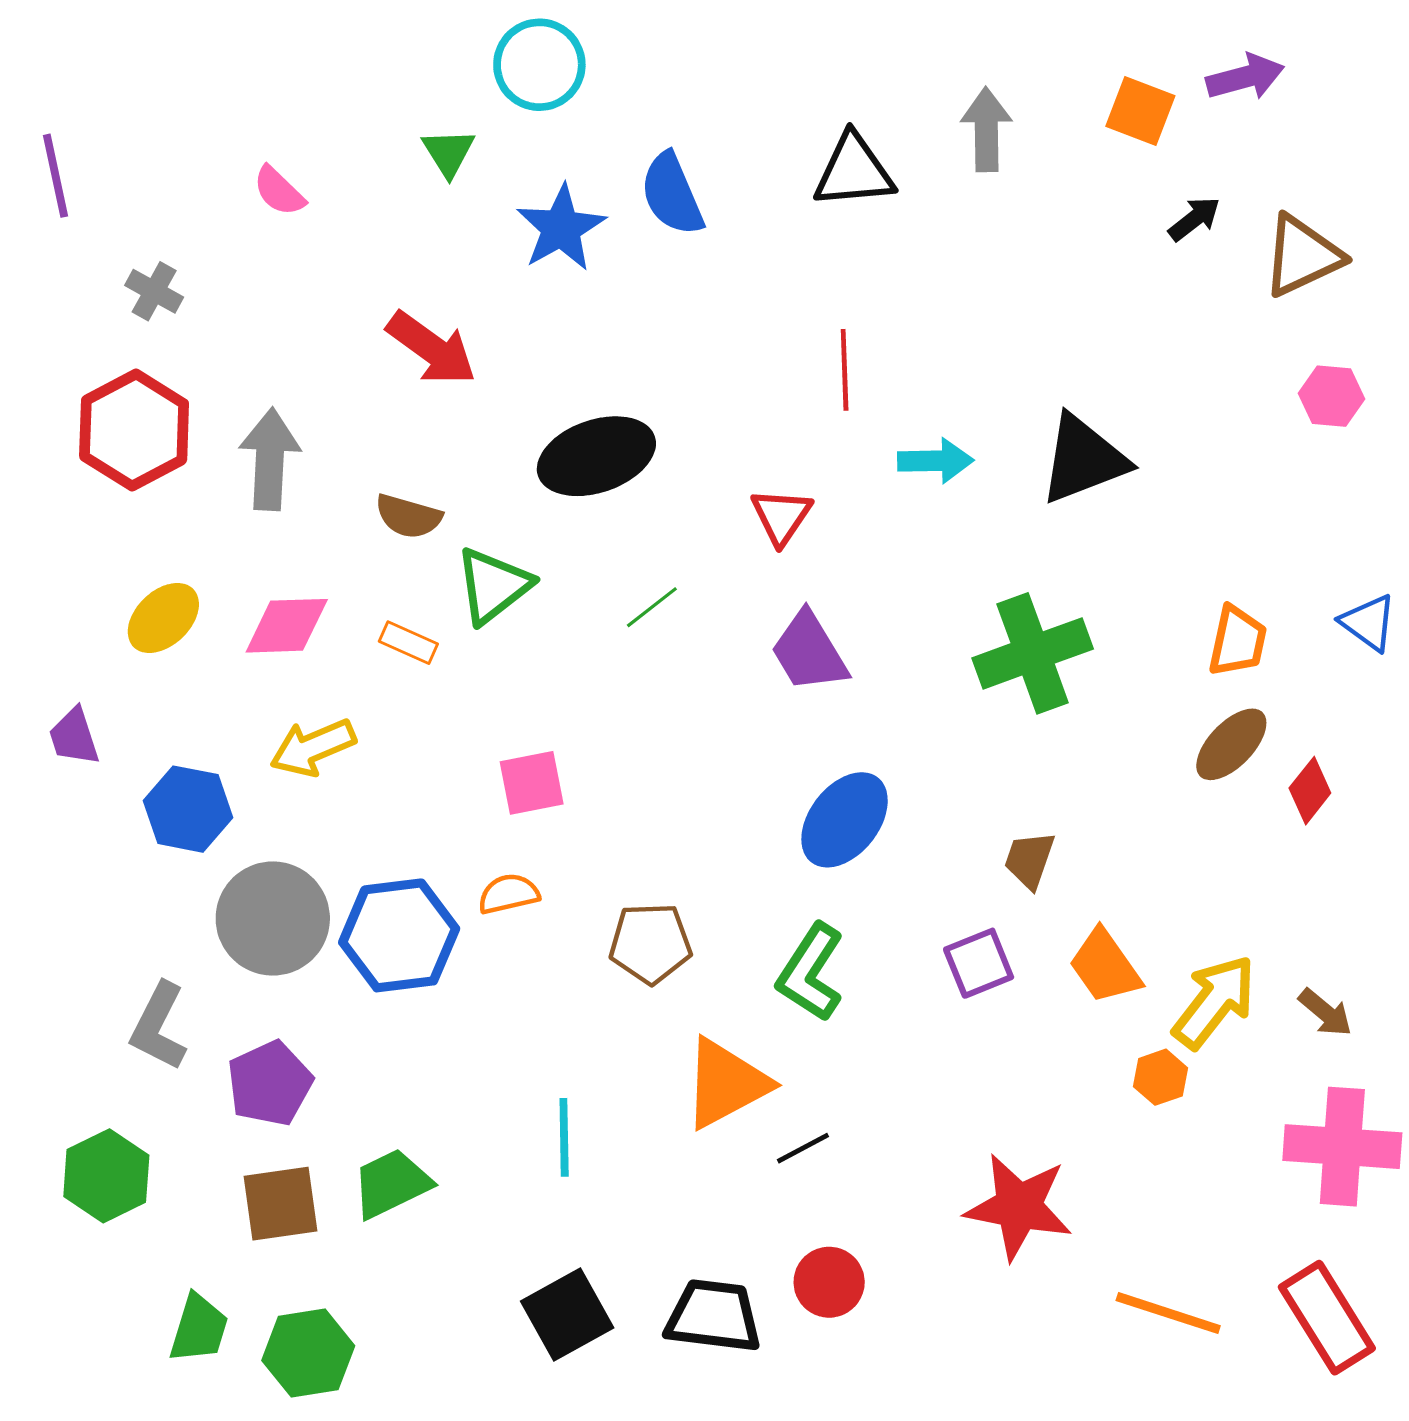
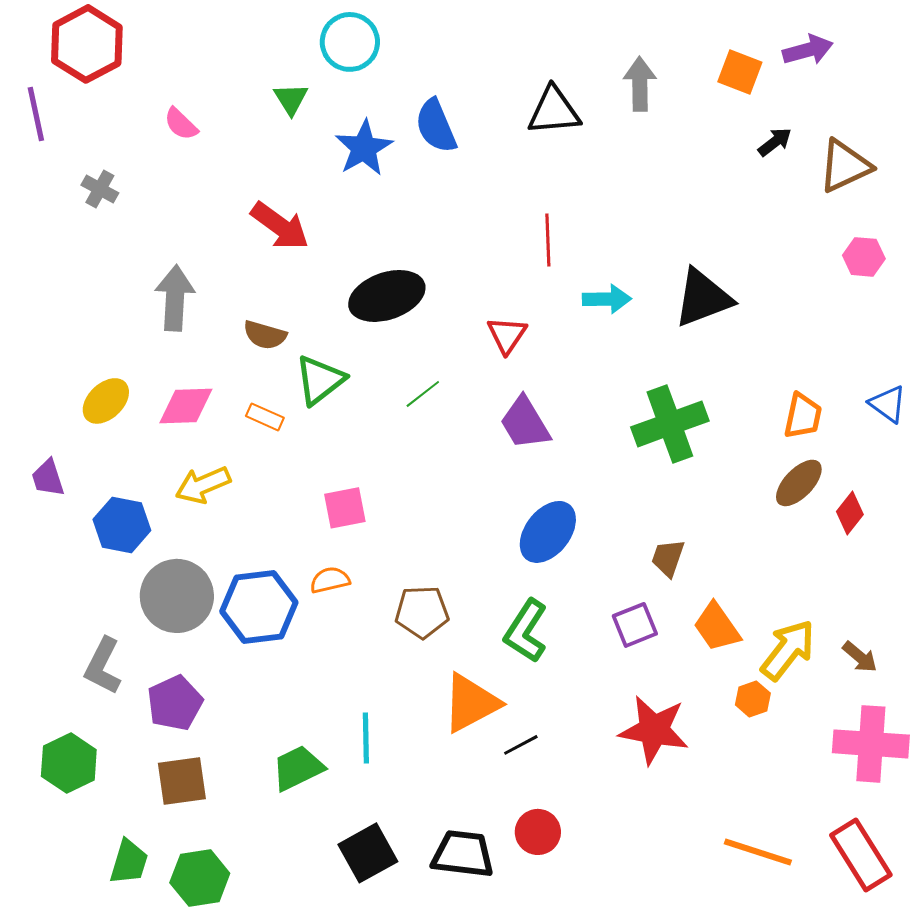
red hexagon: (134, 430) -> (87, 44), moved
green trapezoid: (391, 1184) -> (298, 768), moved
red star: (1019, 1207) -> (654, 730), moved

